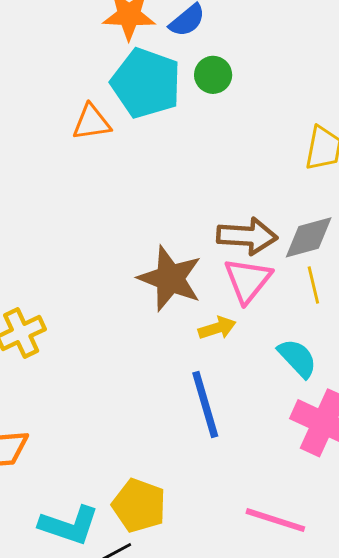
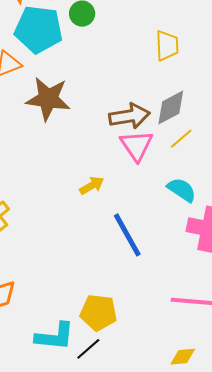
brown star: (170, 278) -> (48, 99), moved
yellow line: (313, 285) -> (181, 139), turned 75
yellow arrow: (217, 328) -> (92, 186), moved

